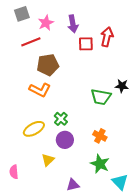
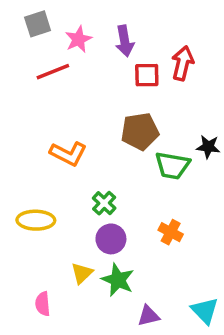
brown pentagon: (48, 65) -> (140, 131), moved
yellow ellipse: (34, 129) -> (36, 220), moved, turned 30
green star: (100, 164) -> (118, 280), moved
pink semicircle: (14, 172) -> (43, 304), moved
purple triangle: (73, 185) -> (148, 316), moved

